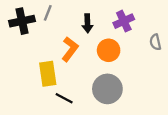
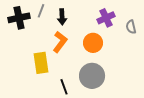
black arrow: (88, 23) -> (62, 17), moved
gray semicircle: (155, 42) -> (131, 27), moved
black line: (64, 98) -> (64, 87), moved, turned 42

